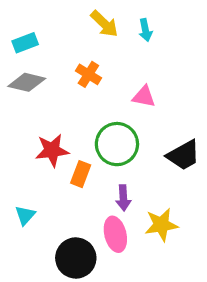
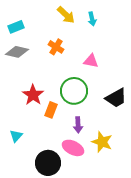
red star: (52, 150) -> (33, 95), turned -30
yellow star: (161, 225) -> (102, 142), turned 30
pink ellipse: (115, 234) -> (73, 148), turned -50

